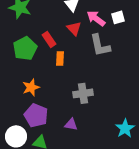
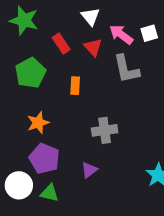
red rectangle: (49, 39) -> (61, 43), moved
purple triangle: (71, 124) -> (89, 170), turned -48

